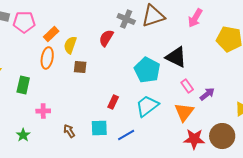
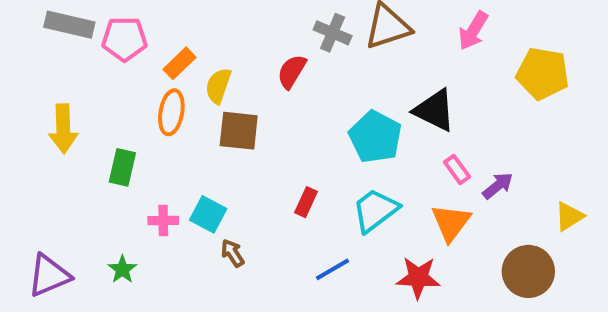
brown square: (80, 67) -> (239, 131), size x1.5
cyan square: (99, 128) -> (208, 214), moved, turned 30
brown arrow: (69, 131) -> (233, 253), moved
red star: (194, 139) -> (418, 278), moved

